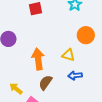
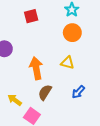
orange circle: (86, 35) -> (72, 33), moved
blue arrow: (75, 76) -> (78, 92), moved, turned -40

